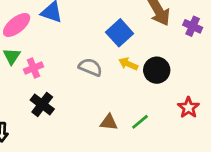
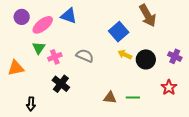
purple cross: (193, 26) -> (175, 56), moved
gray semicircle: (90, 67) -> (85, 56), moved
green line: (140, 122) -> (133, 98), turned 40

